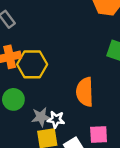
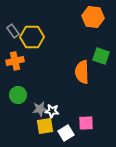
yellow hexagon: (32, 64) -> (32, 37), moved
orange semicircle: (85, 92) -> (82, 72), moved

